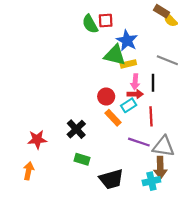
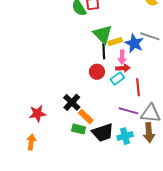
blue star: (127, 40) -> (134, 43), moved
green triangle: (115, 55) -> (103, 34), turned 35
black line: (153, 83) -> (104, 51), moved
orange rectangle: (113, 118) -> (86, 117), moved
black trapezoid: (111, 179) -> (103, 132), moved
cyan cross: (151, 181) -> (125, 136), moved

